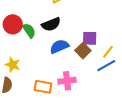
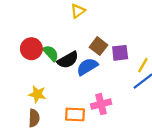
black semicircle: (51, 24) -> (68, 60), moved
brown square: (83, 51) -> (98, 46), moved

